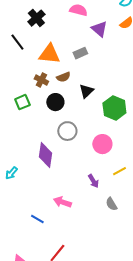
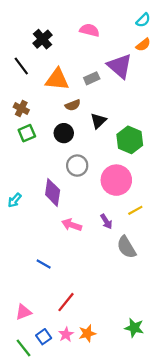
purple triangle: (99, 29) -> (120, 66), moved, size x1.4
brown cross: (41, 80) -> (21, 109), moved
pink circle: (102, 144) -> (116, 180), size x1.4
cyan arrow: (11, 173) -> (15, 200), moved
pink arrow: (62, 202) -> (72, 225), moved
gray semicircle: (111, 204) -> (126, 247), size x1.5

